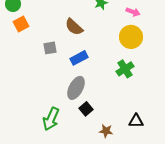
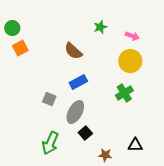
gray square: (50, 48) -> (49, 99), moved, turned 32

